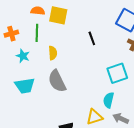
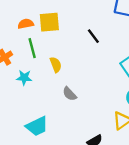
gray semicircle: (57, 81) -> (70, 94), size x0.6
cyan trapezoid: (25, 86) -> (37, 126), moved

